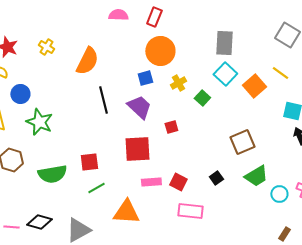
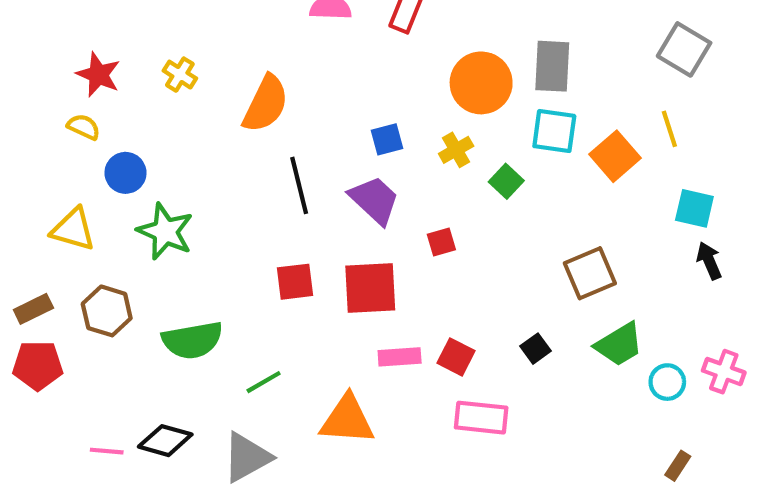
orange circle: (160, 51) -> (481, 83), moved
yellow line: (280, 73) -> (669, 129), turned 36
cyan square: (225, 74) -> (554, 131), turned -35
red square: (89, 162) -> (295, 282), moved
green line: (96, 188) -> (264, 382), moved

